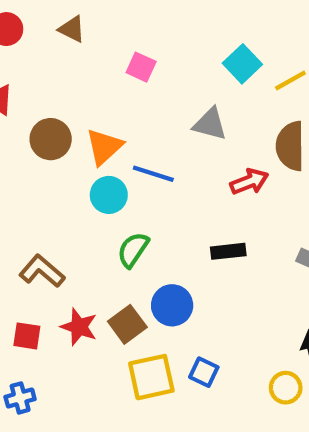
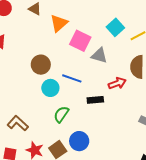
pink square: (141, 67) -> (80, 41), moved, size x1.5
brown circle: (51, 139) -> (41, 65), moved
orange triangle: (104, 147) -> (59, 23), moved
black rectangle: (228, 251) -> (95, 100), moved

